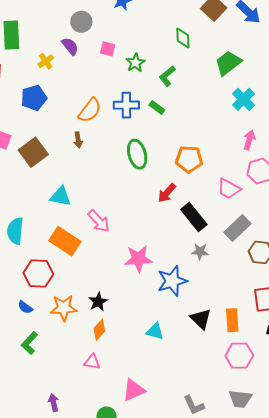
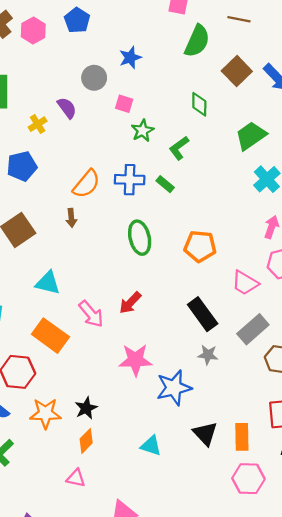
gray circle: (81, 22) -> (94, 78), moved
pink square: (108, 49) -> (124, 104), moved
red arrow: (167, 193) -> (130, 303), moved

